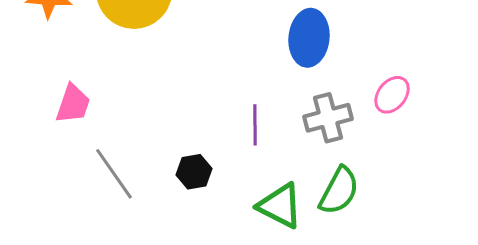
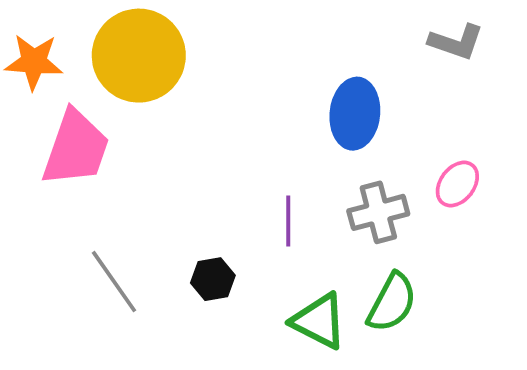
pink trapezoid: (73, 104) -> (76, 148), moved, size x1.6

